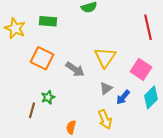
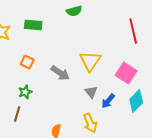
orange square: (42, 58) -> (27, 62), size x0.6
gray triangle: (106, 88) -> (91, 92), turned -32
green star: (48, 97) -> (25, 92), moved

